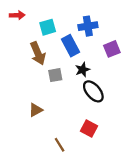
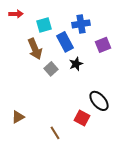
gray square: (55, 75) -> (51, 69), turned -32
black ellipse: (93, 91) -> (99, 101), moved
brown triangle: (36, 110) -> (18, 117), moved

